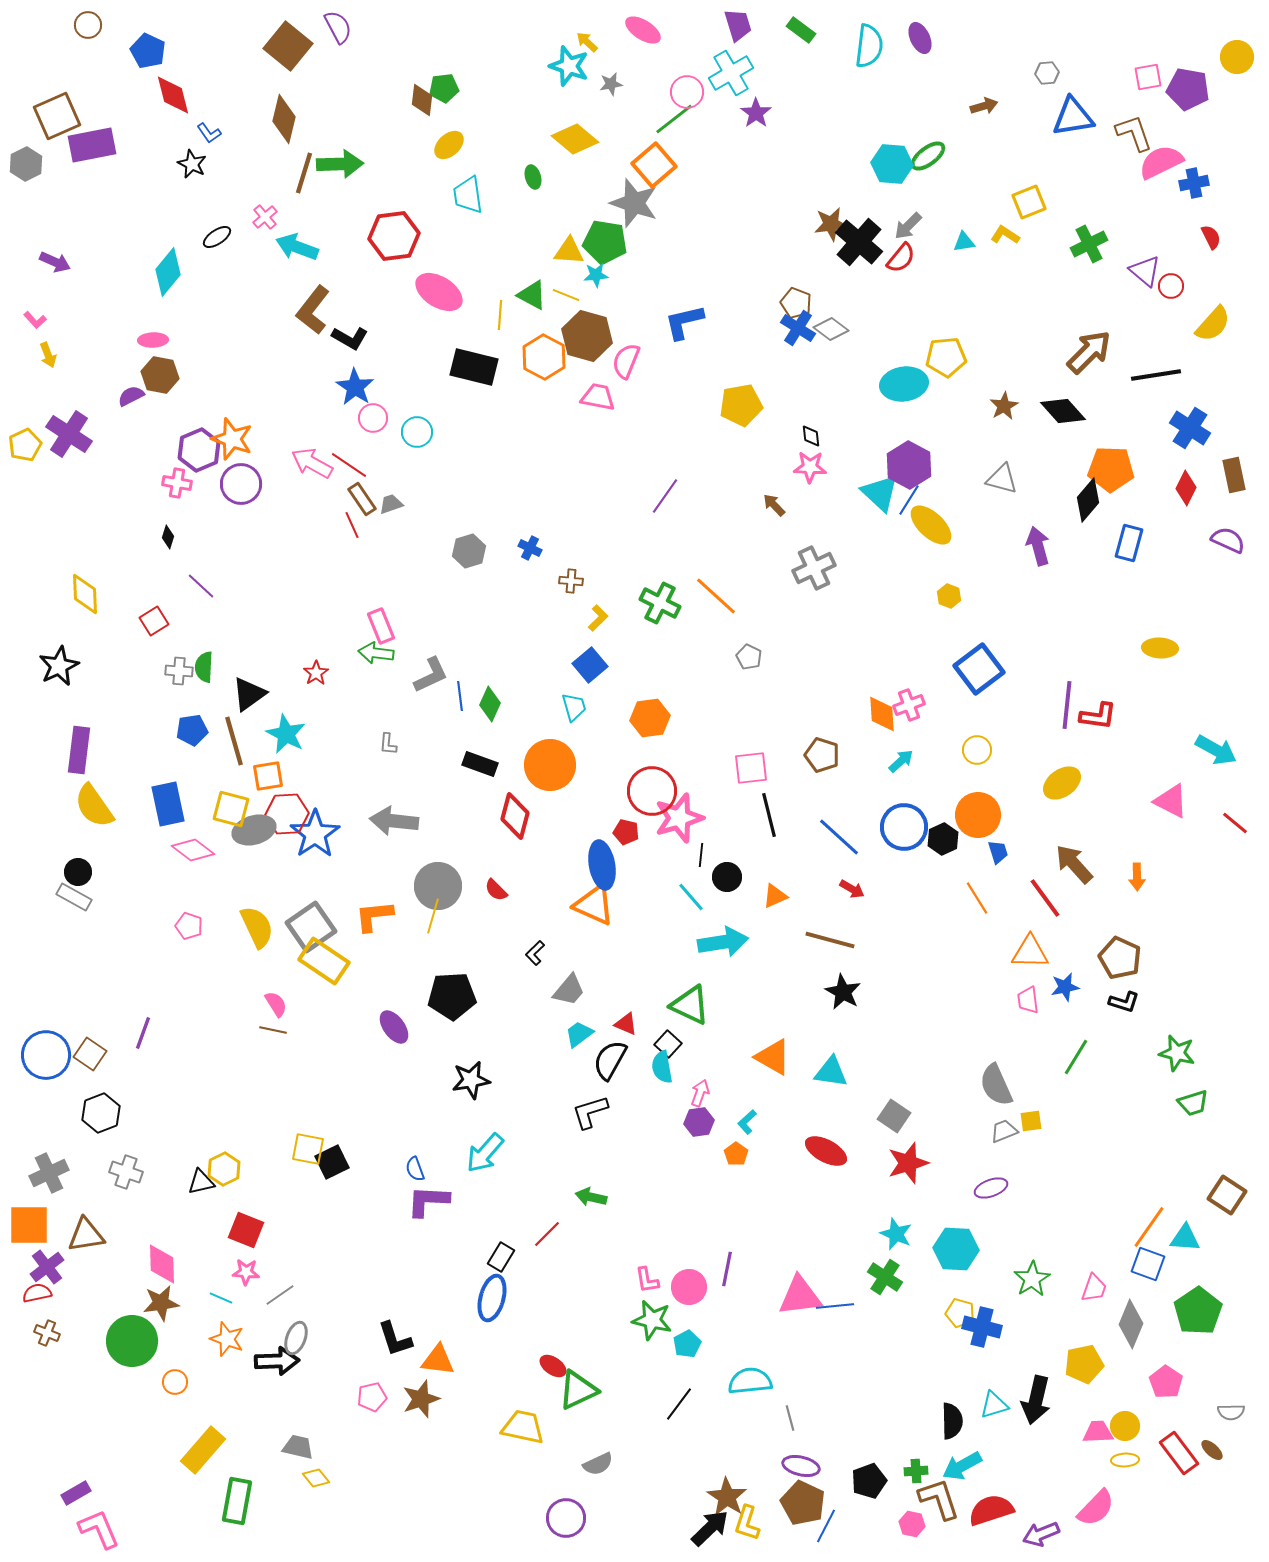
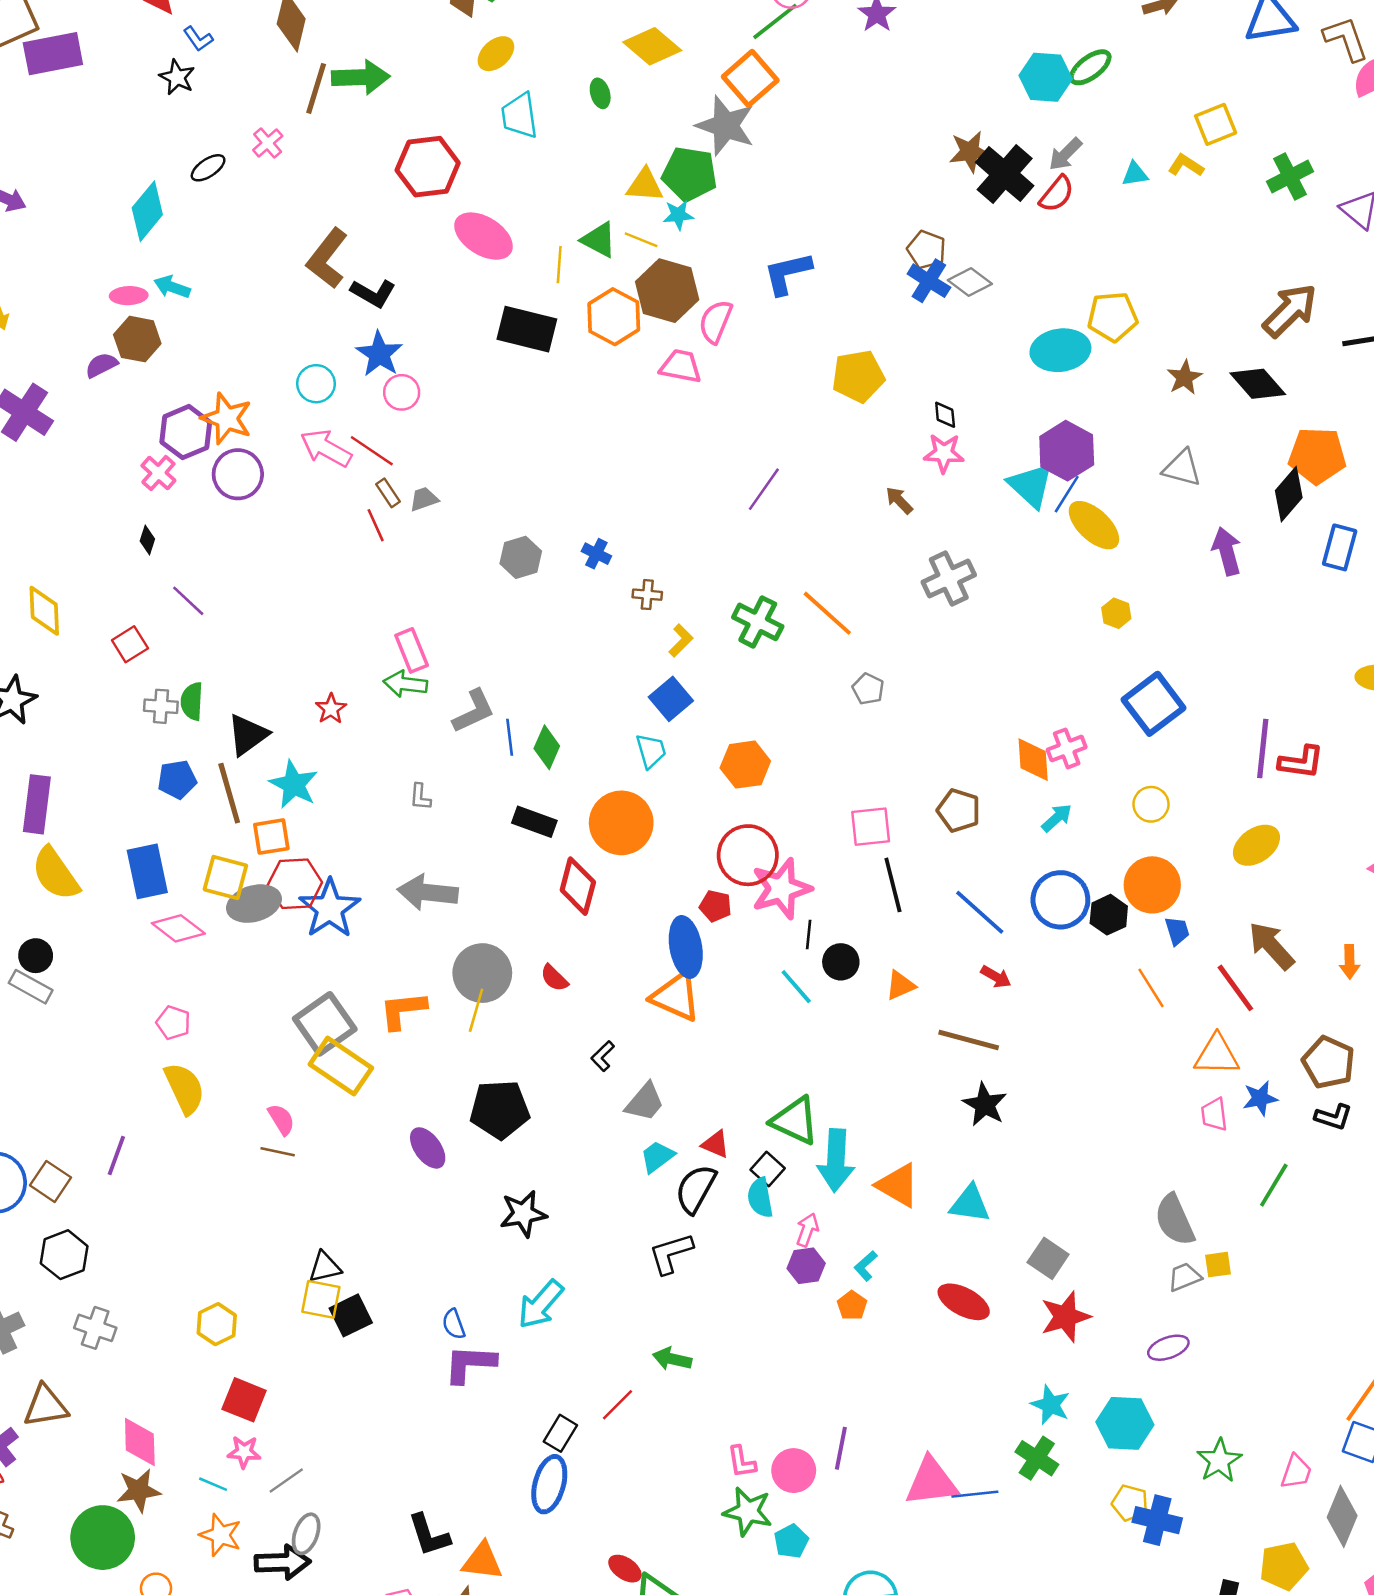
cyan arrow: (297, 247) -> (172, 287), moved, size x0.7
cyan circle: (417, 432) -> (316, 384), moved
pink cross: (177, 483) -> (158, 473), turned 32
brown rectangle: (362, 499) -> (388, 493), size x0.7
yellow semicircle: (257, 927) -> (185, 1088), moved
cyan arrow: (723, 942) -> (836, 1160), moved, turned 102
black triangle: (201, 1182) -> (325, 1267), moved

